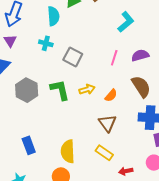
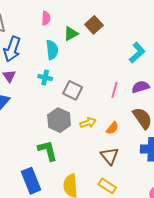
cyan L-shape: (126, 22) -> (137, 53), moved
gray hexagon: (27, 90) -> (59, 120), moved
green L-shape: (60, 90) -> (48, 151), moved
blue rectangle: (29, 145) -> (31, 181), size x1.4

